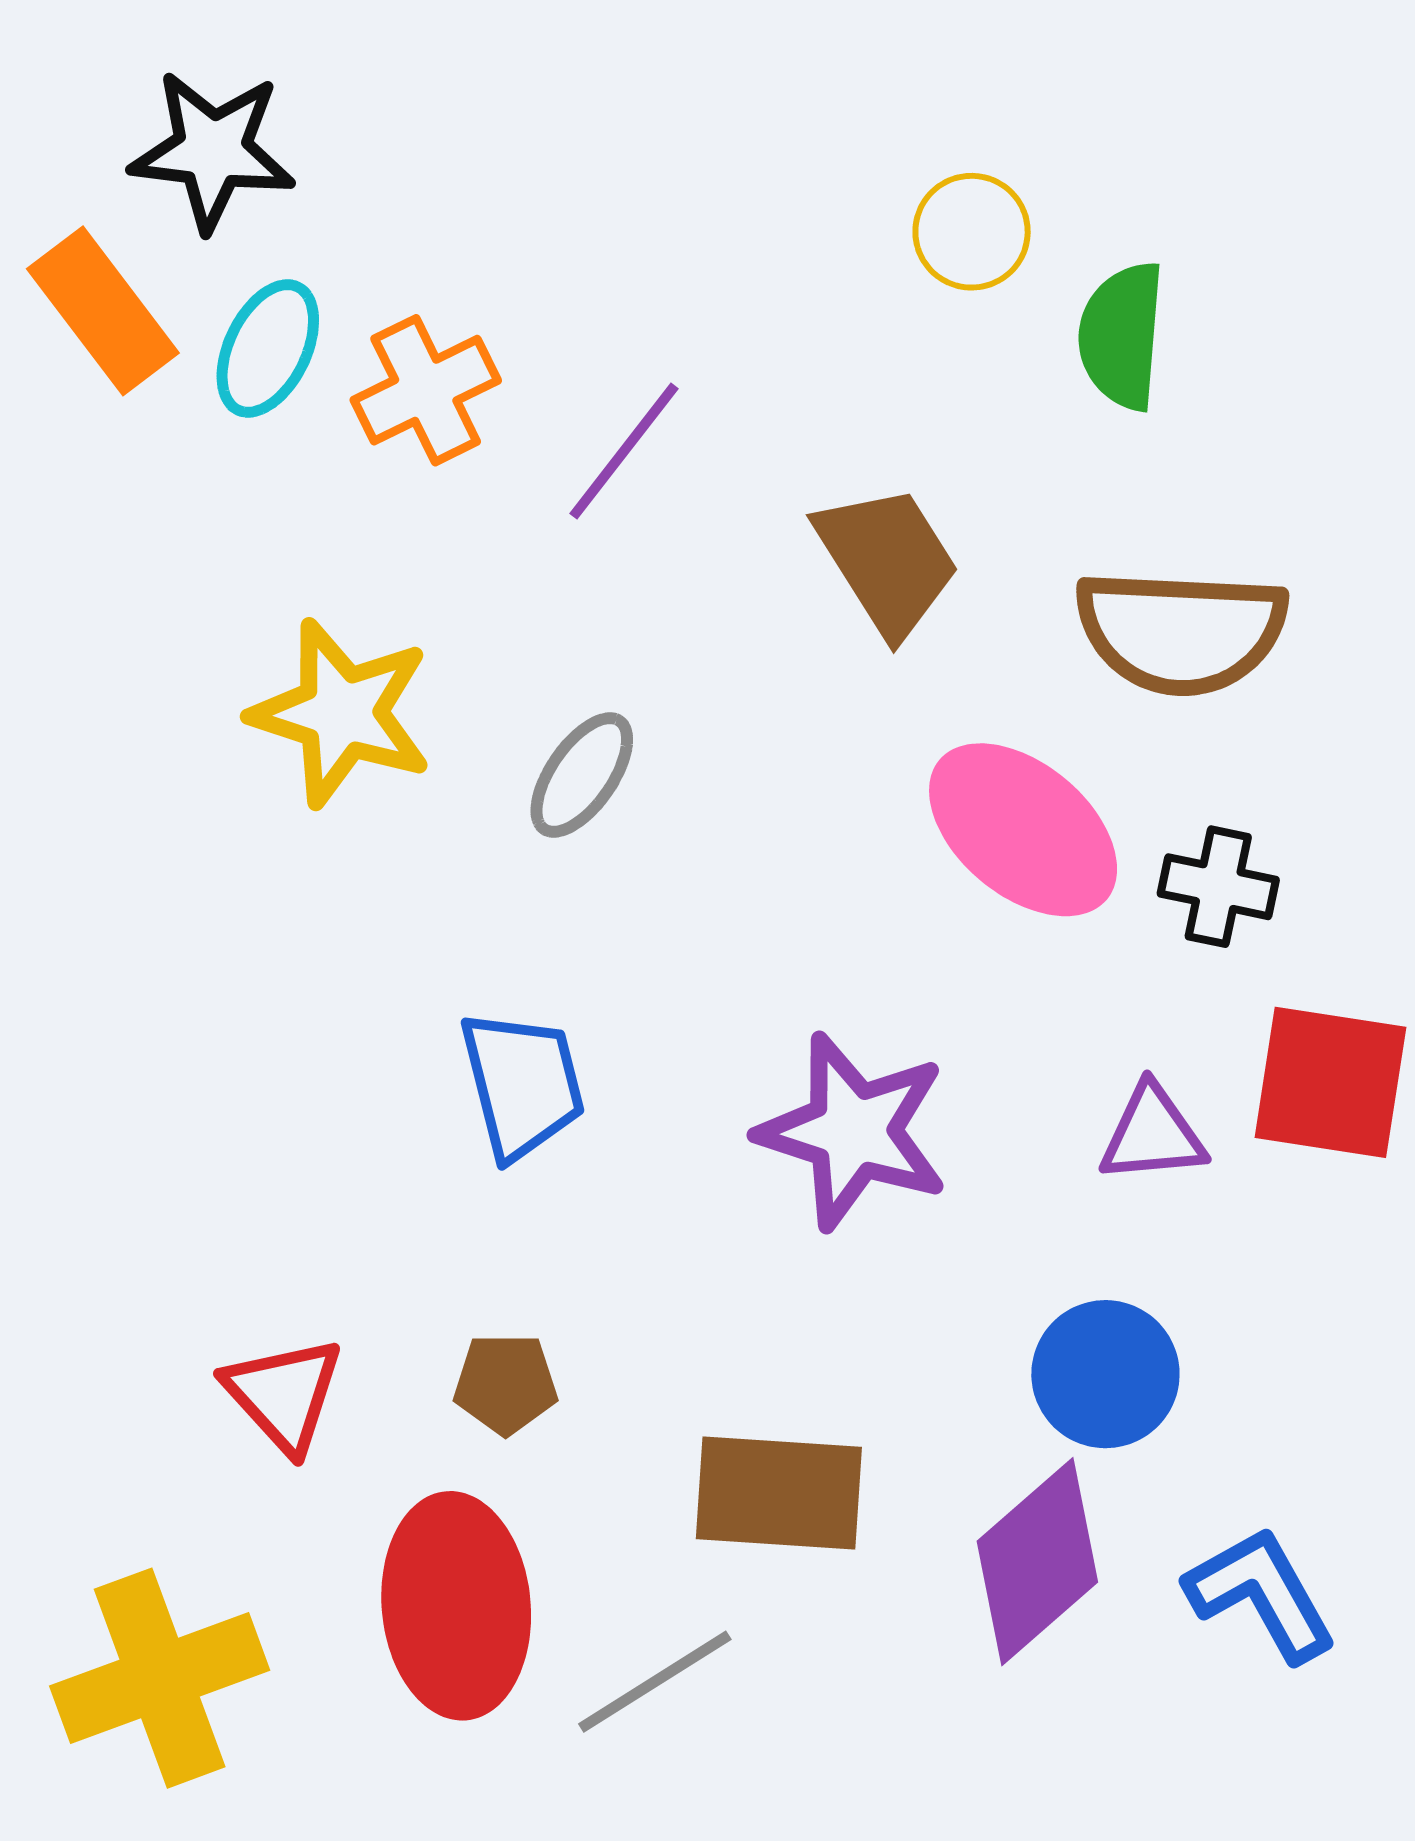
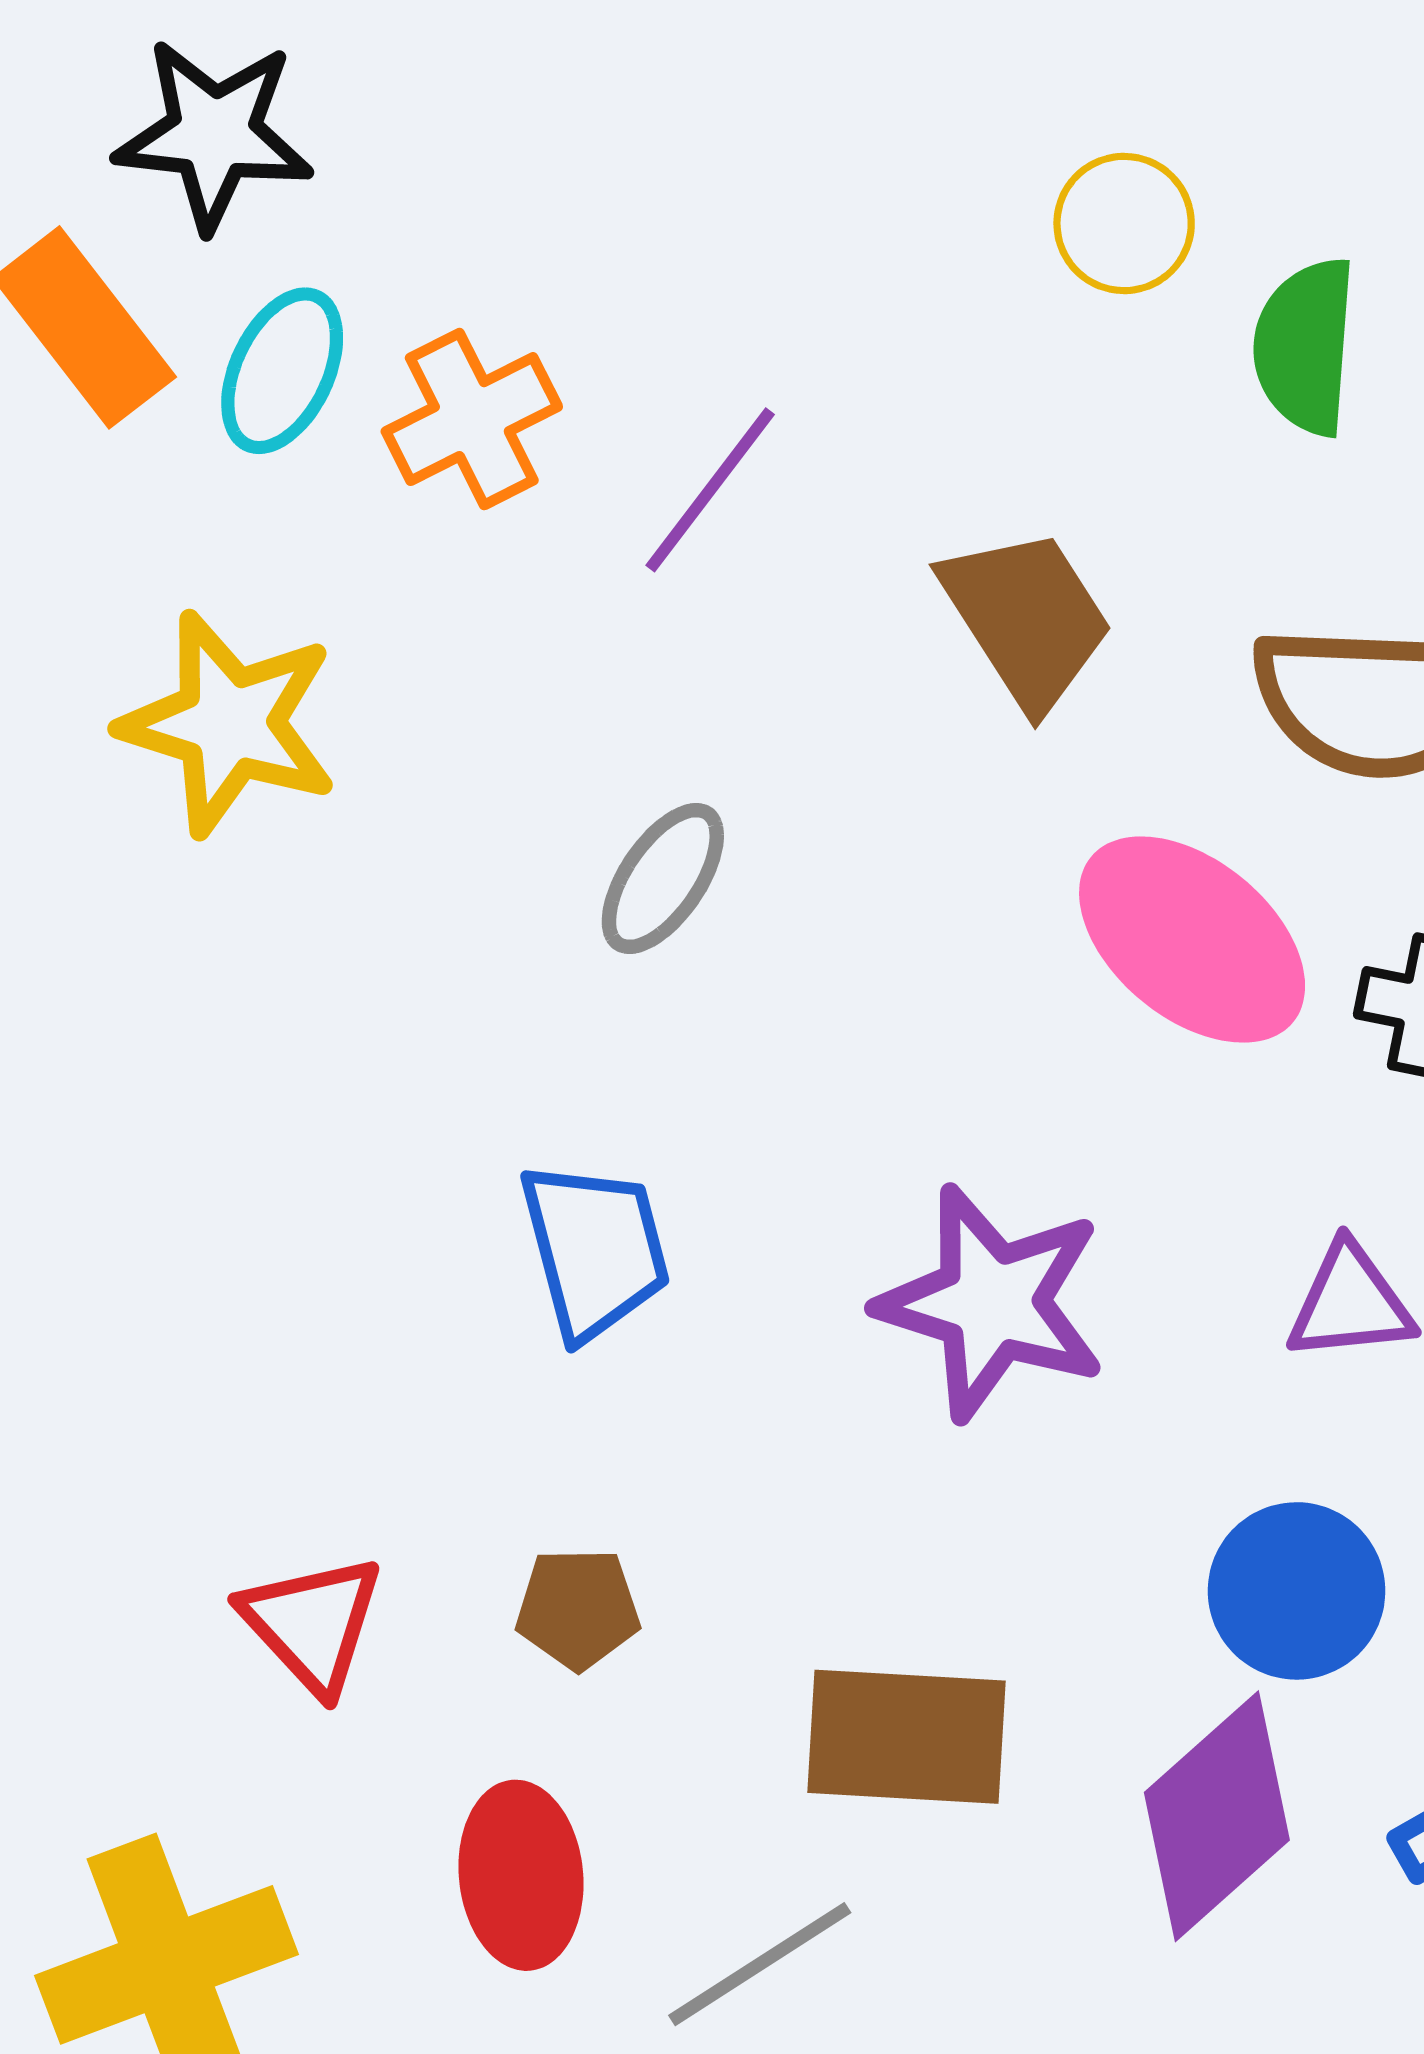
yellow star: (341, 713) -> (229, 724), moved
red ellipse: (456, 1606) -> (521, 1875), size x0.7

